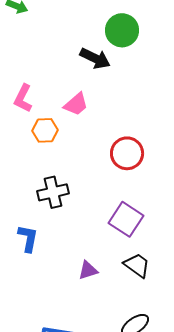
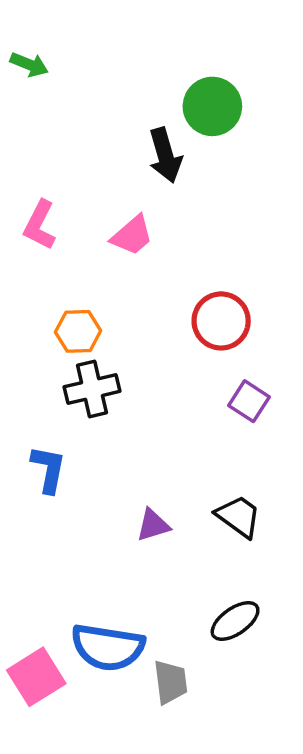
black arrow: (95, 58) -> (165, 155), turned 48
orange hexagon: (45, 130) -> (78, 331), moved
purple square: (126, 219) -> (249, 401), moved, size x0.7

